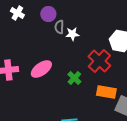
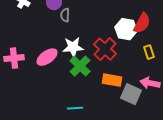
white star: (72, 34) -> (73, 47), moved, size x1.5
green cross: (74, 78) -> (80, 66), size x1.5

